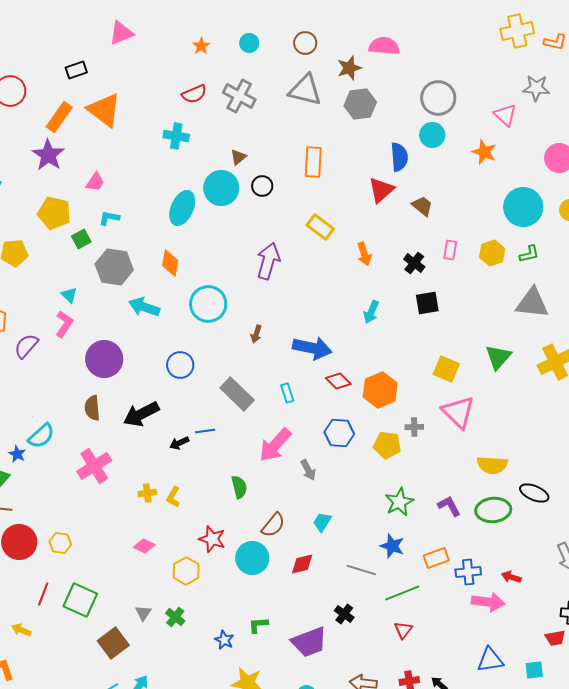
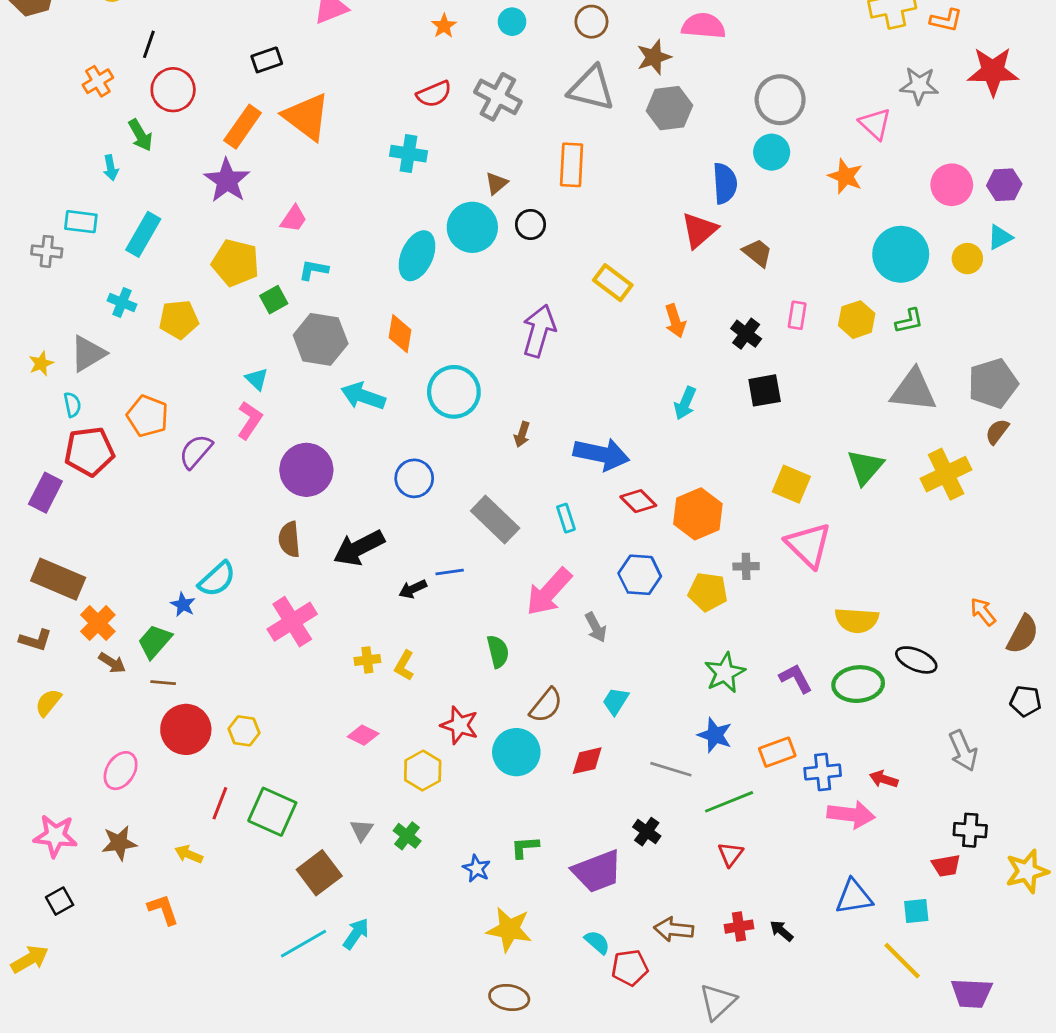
orange rectangle: (313, 162) -> (572, 165), moved

